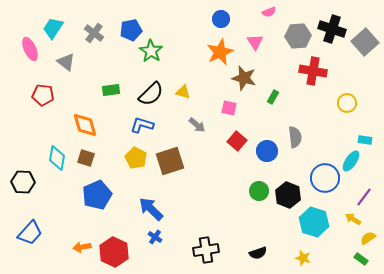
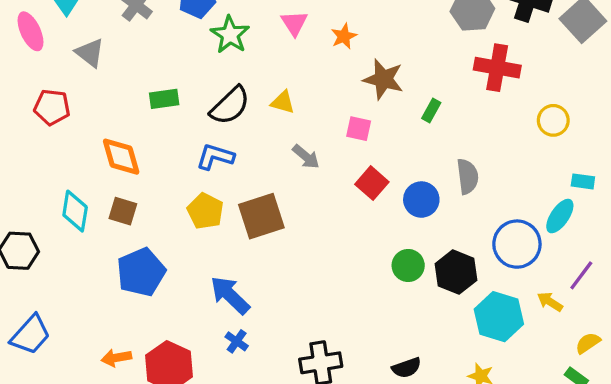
pink triangle: (255, 42) -> (294, 23), moved
orange star: (220, 52) -> (344, 36), size x0.6
yellow arrow: (353, 219) -> (550, 302), moved

